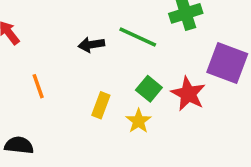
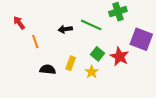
orange line: (38, 86) -> (35, 42), moved
black semicircle: (19, 145) -> (48, 69), moved

